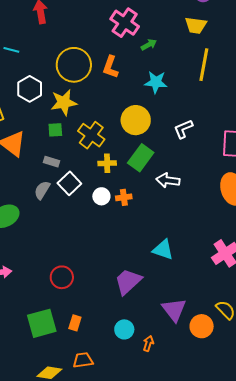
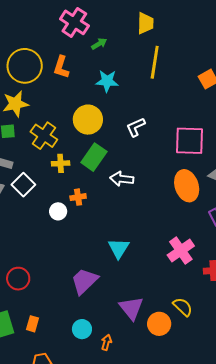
yellow trapezoid: (196, 25) -> (145, 23), turned -95
white circle: (101, 196) -> (58, 211), moved
cyan triangle: (163, 250) -> (119, 248), turned 45

